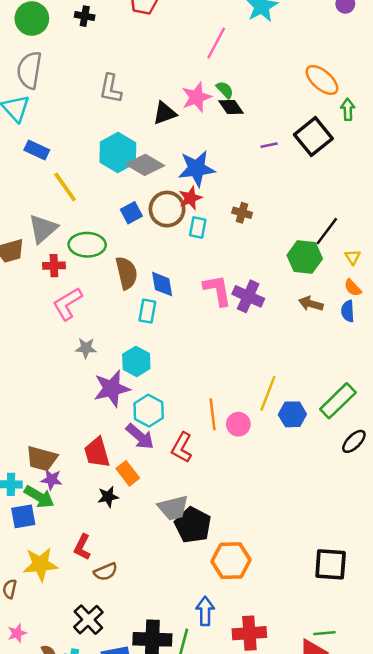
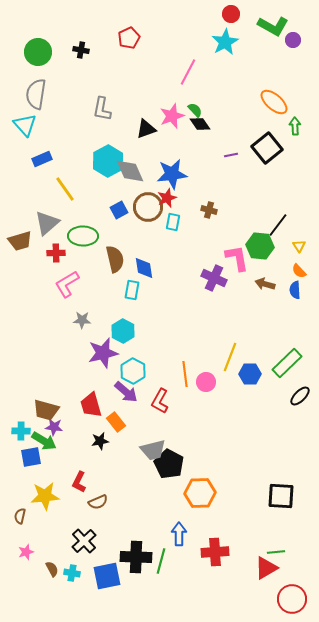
blue rectangle: (37, 150) -> (42, 159), turned -48
gray diamond: (145, 165) -> (130, 171), turned 36
pink L-shape: (217, 290) -> (237, 258), moved

